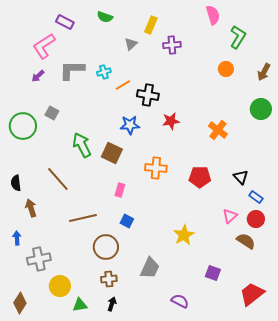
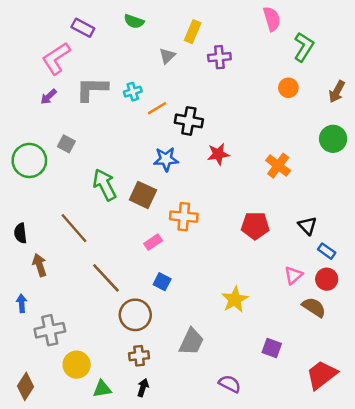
orange cross: (156, 168) -> (184, 217), moved
pink rectangle: (120, 190) -> (153, 242), turned 40
brown line: (83, 218) -> (106, 278), turned 60

